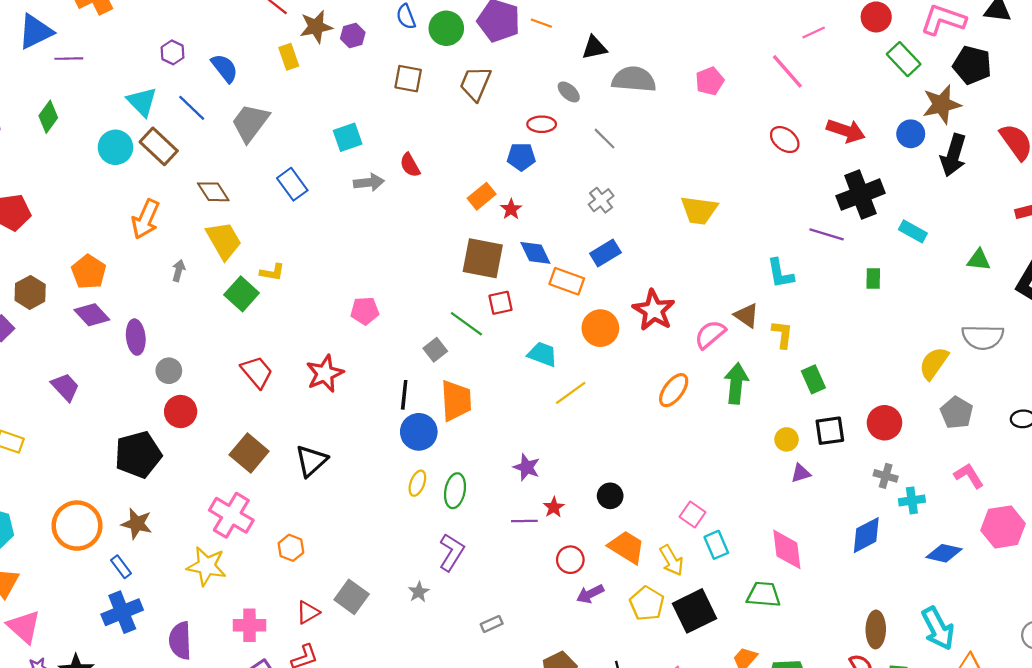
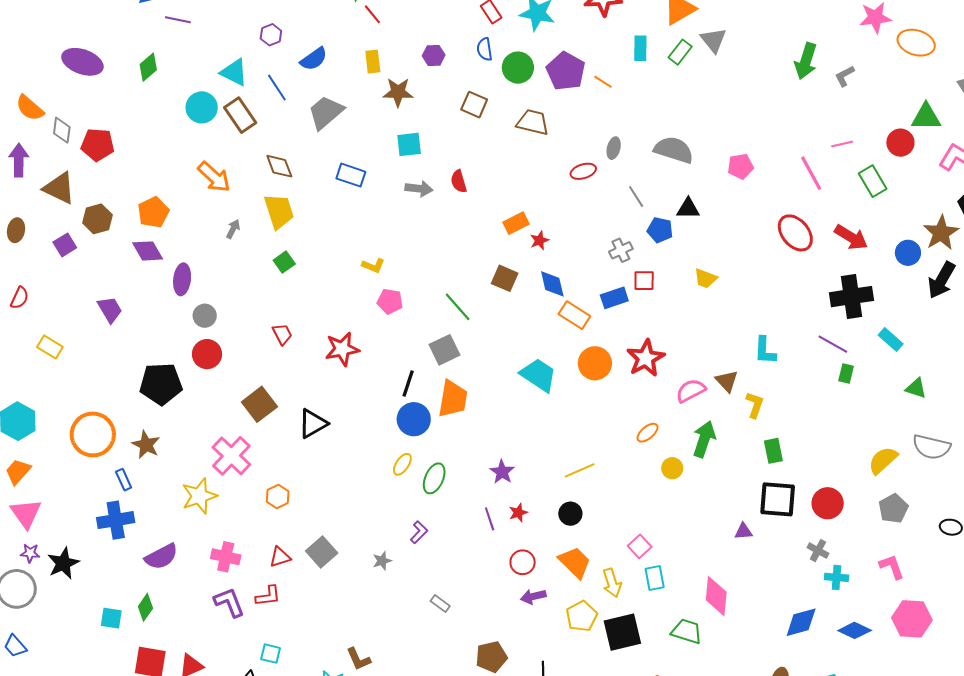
brown star: (316, 27) -> (398, 92), moved
black triangle: (594, 48) -> (688, 209), moved
green rectangle: (904, 59) -> (873, 181), moved
blue semicircle: (225, 68) -> (314, 59), turned 80
brown trapezoid: (475, 84) -> (533, 122), turned 68
gray ellipse: (569, 92) -> (614, 148), turned 50
cyan triangle: (142, 102) -> (234, 72), turned -32
brown star: (942, 104) -> (941, 233), turned -30
red ellipse: (542, 124) -> (583, 171), turned -30
red ellipse: (785, 140) -> (795, 233), size x1.4
blue pentagon: (521, 157) -> (660, 230), moved
blue rectangle: (292, 184) -> (351, 175), turned -48
yellow trapezoid: (699, 210) -> (706, 279), size x0.7
orange arrow: (146, 219) -> (214, 177), turned -84
purple line: (827, 234) -> (833, 344), moved
brown square: (483, 258) -> (505, 278), size x0.7
green triangle: (979, 260) -> (916, 388), moved
yellow L-shape: (272, 272) -> (373, 266), moved
green square: (242, 294) -> (284, 262), size x0.7
red square: (501, 303) -> (644, 281), moved
green line: (466, 324) -> (458, 307), moved
gray square: (435, 350) -> (445, 350), size x1.4
cyan trapezoid: (542, 354) -> (539, 375), size x1.4
red trapezoid: (257, 372) -> (282, 334), size x0.7
orange ellipse: (674, 390) -> (648, 433), size x0.7
yellow line: (571, 393) -> (580, 470), moved
black square: (830, 431) -> (778, 499), size x1.4
yellow circle: (787, 439) -> (672, 468), moved
purple line: (524, 521) -> (490, 519), turned 60
blue diamond: (866, 535) -> (801, 622), moved
purple L-shape: (452, 552) -> (419, 532), size x0.7
yellow star: (207, 566) -> (199, 496), turned 30
gray rectangle: (492, 624) -> (440, 604), turned 48
purple semicircle: (180, 641) -> (161, 557), turned -128

